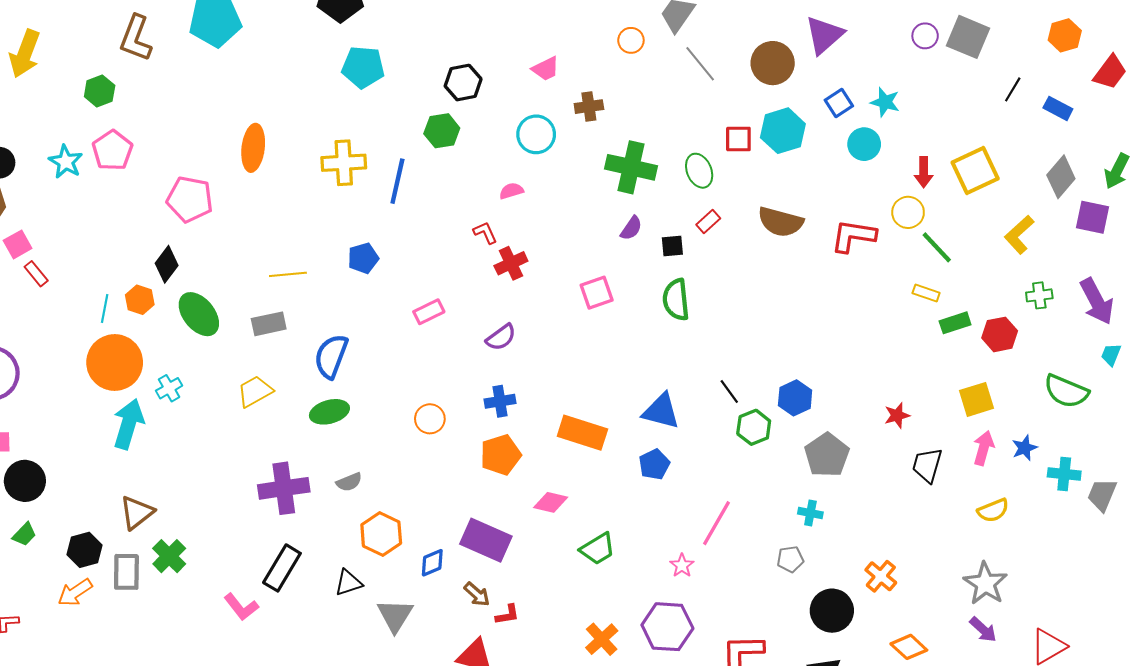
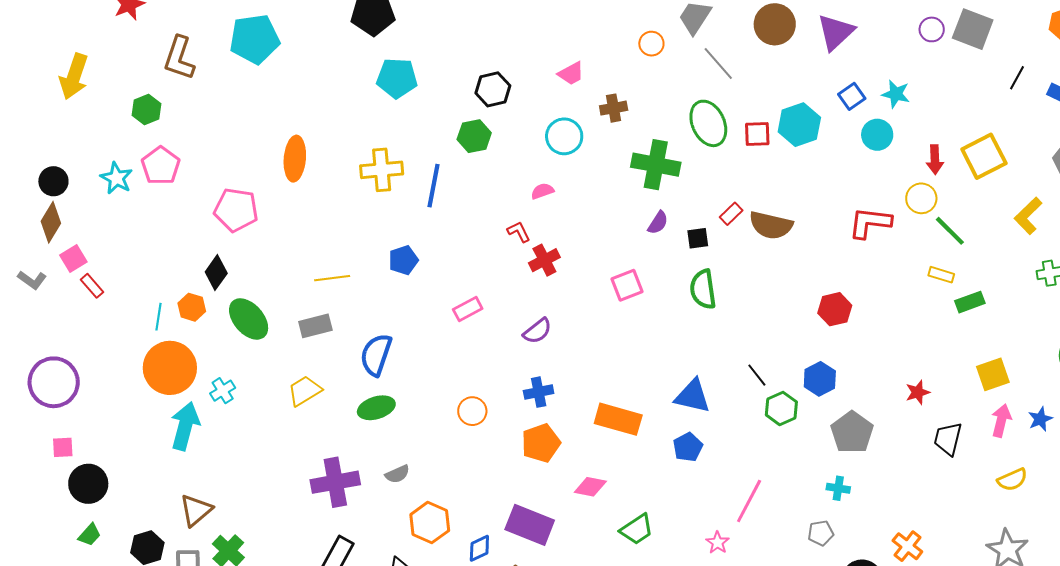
brown circle: (773, 63) -> (775, 24), moved
green ellipse: (699, 171) -> (708, 123), moved, size x1.4
brown semicircle: (781, 222) -> (771, 225), moved
red hexagon: (1000, 334) -> (835, 309), moved

